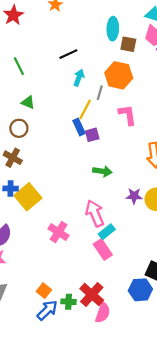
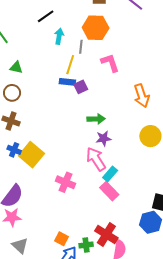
blue rectangle: (79, 127) -> (67, 82), turned -49
blue cross: (11, 189) -> (14, 150), turned 32
purple star: (134, 196) -> (103, 138), moved

